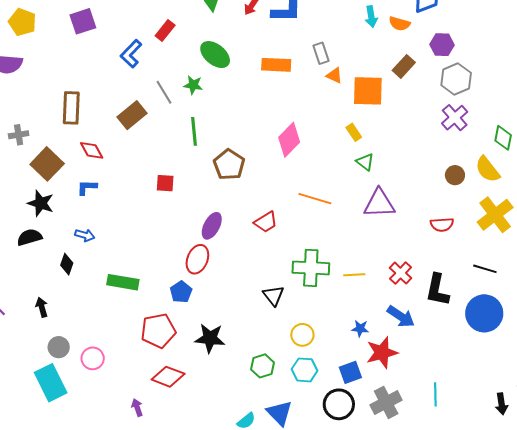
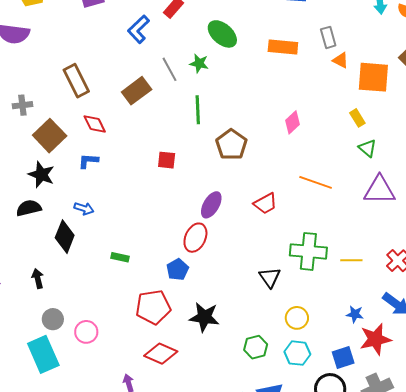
brown rectangle: (71, 108) -> (76, 81), turned -32
pink diamond: (289, 140) -> (292, 122), size x0.7
black diamond: (67, 264) -> (65, 237), size x1.5
green rectangle: (123, 282) -> (120, 257), size x0.6

